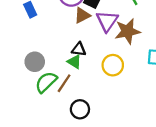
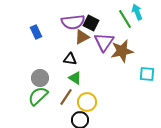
black triangle: (79, 49) -> (70, 59), moved
yellow circle: (113, 65) -> (87, 102), moved
green semicircle: (46, 82) -> (38, 96), moved

